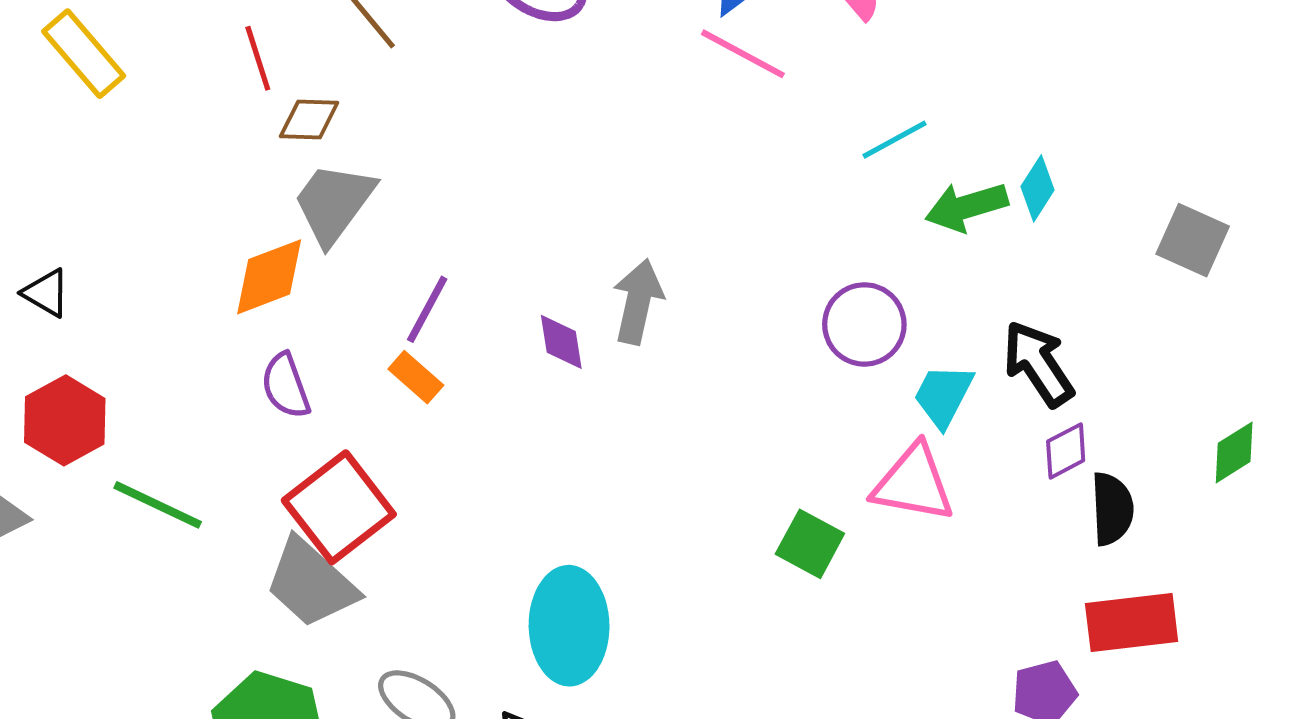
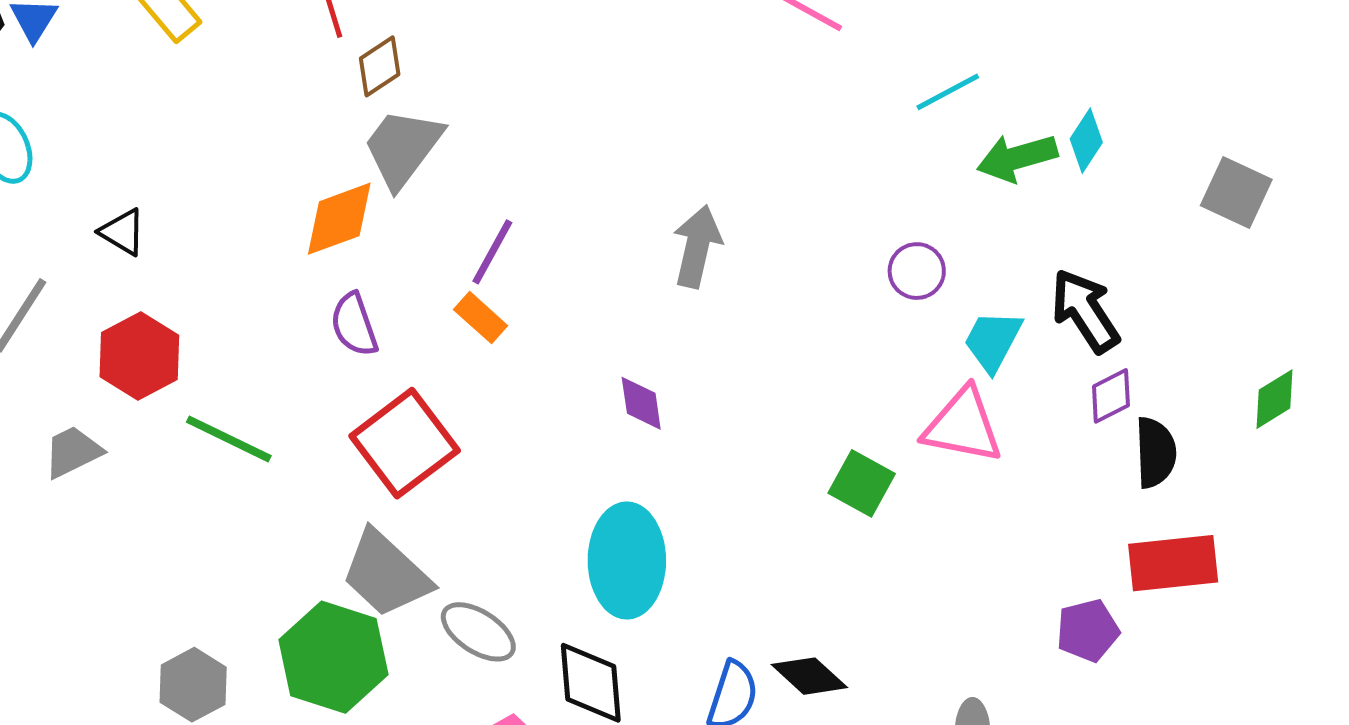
brown diamond: (309, 120) -> (380, 66), turned -36
purple circle: (864, 324) -> (917, 271), size x0.7
purple diamond: (561, 342) -> (641, 403), moved
gray trapezoid: (311, 583) -> (386, 574), moved

